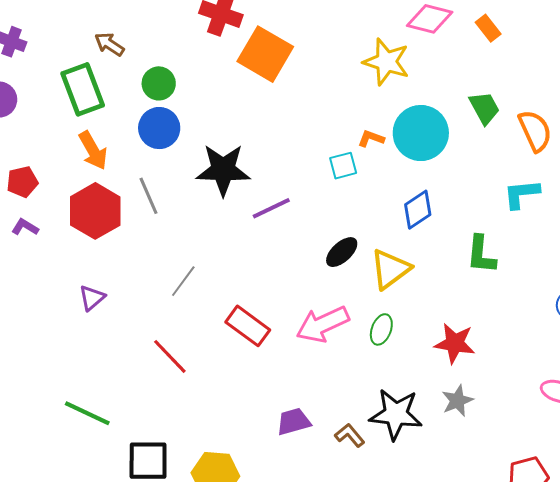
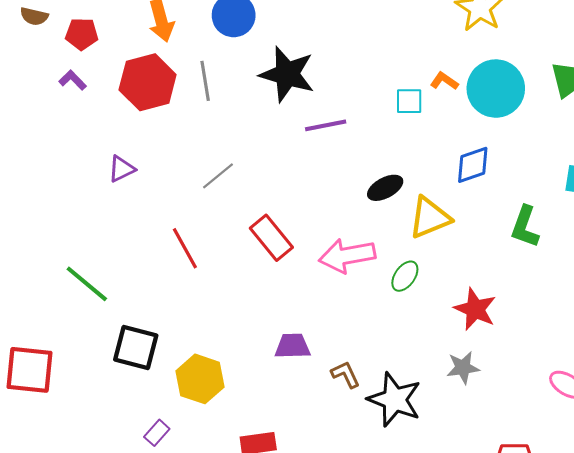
black star: (396, 414) -> (395, 399), moved

